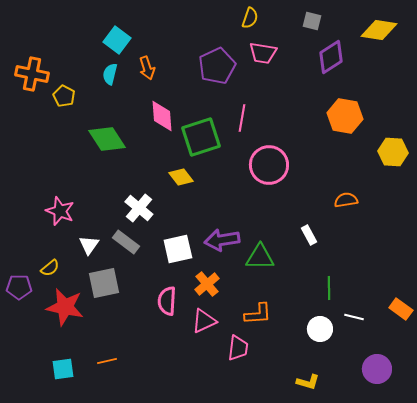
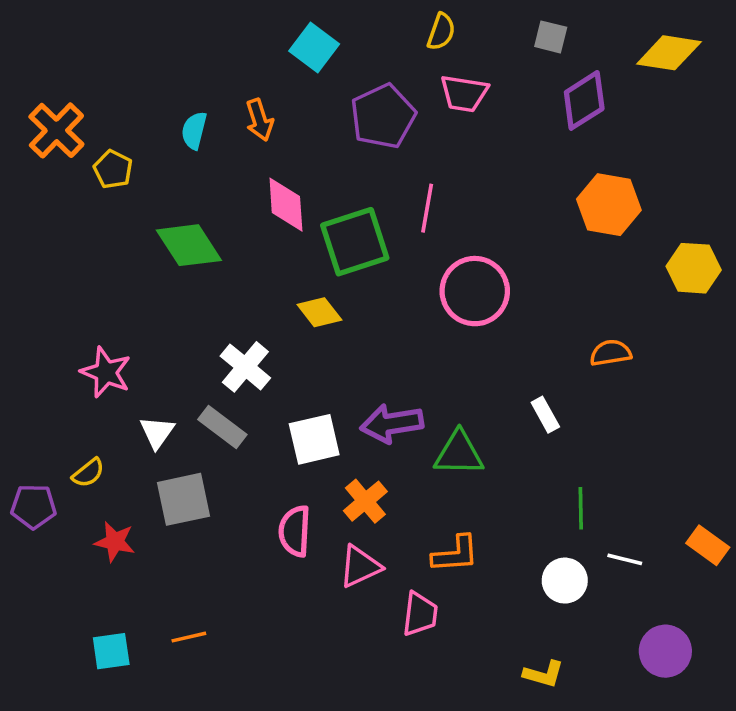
cyan square: (117, 40) -> (314, 48), moved
orange cross: (32, 74) -> (56, 130), turned 32
red star: (65, 307) -> (115, 542), size x0.6

